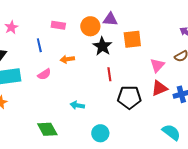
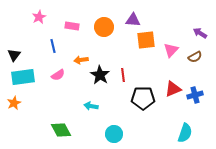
purple triangle: (110, 19) -> (133, 20), moved
pink star: (11, 27) -> (39, 17), moved
black star: (102, 46) -> (100, 75), moved
pink triangle: (157, 65) -> (171, 50), moved
cyan semicircle: (171, 132) -> (185, 133), turned 72

